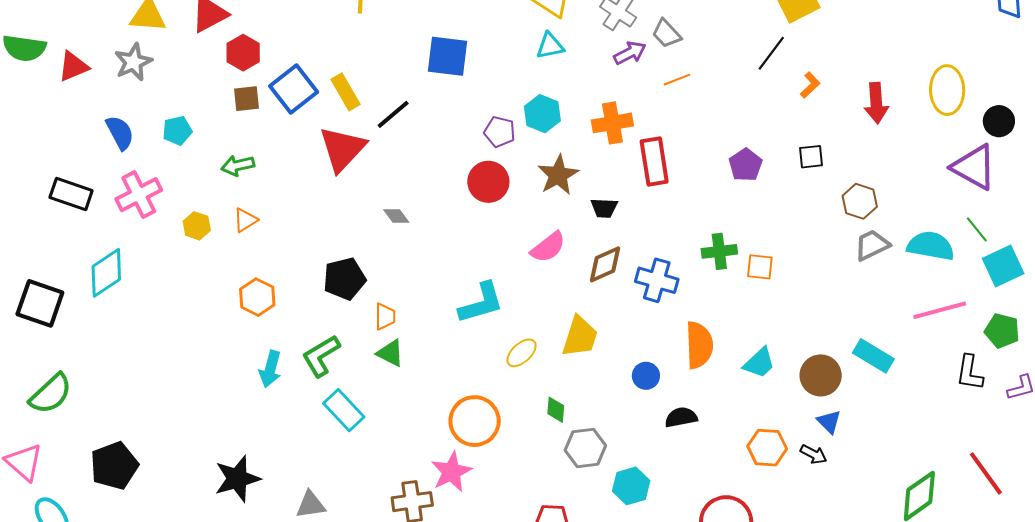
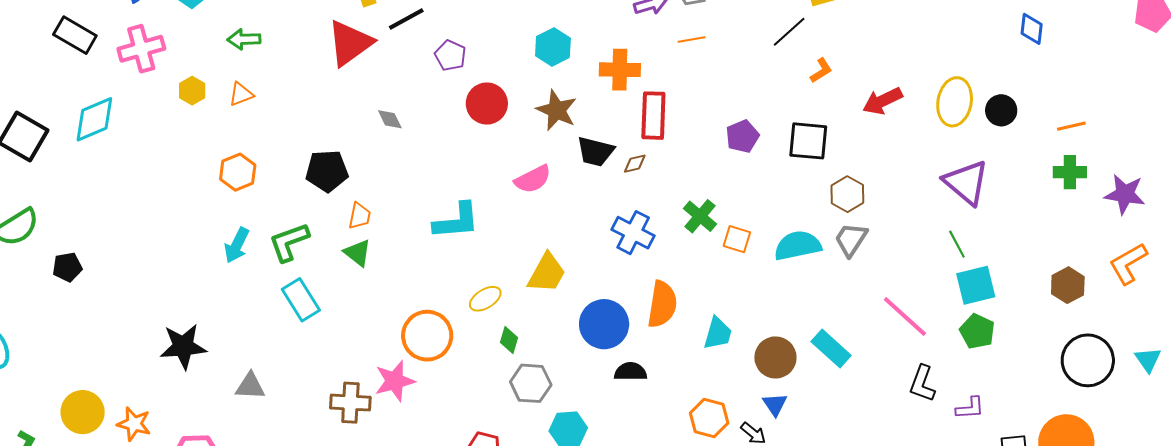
red arrow: (876, 103) -> (883, 101), turned 57
black circle: (999, 121) -> (1001, 110), moved
purple pentagon: (500, 132) -> (450, 55), moved
black square: (811, 157) -> (808, 141), size x1.6
brown star: (558, 175) -> (557, 110), turned -30
black trapezoid: (604, 208) -> (595, 151), size x1.4
gray trapezoid: (872, 245) -> (851, 239), turned -42
cyan semicircle: (931, 246) -> (798, 246), moved, turned -33
green cross: (719, 251) -> (700, 216), turned 36
brown diamond: (605, 264) -> (635, 164), moved, size x0.6
pink line: (940, 310) -> (905, 316), turned 46
green pentagon: (1002, 331) -> (977, 331), moved
yellow ellipse: (522, 353) -> (485, 299), moved
cyan trapezoid: (759, 363) -> (718, 333), turned -42
blue circle: (646, 376) -> (604, 324), size x1.8
black pentagon: (114, 466) -> (67, 267), moved, size x0.6

